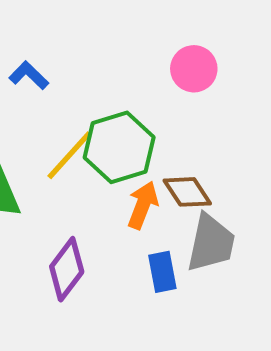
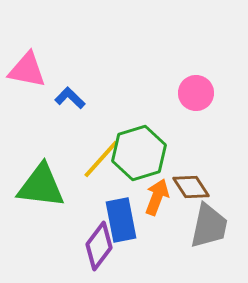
blue rectangle: (162, 272) -> (121, 220), moved, size x1.4

